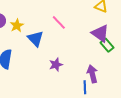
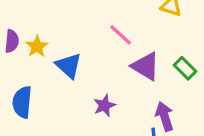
pink line: (59, 22) -> (121, 35), moved
purple triangle: (100, 33) -> (146, 66), moved

